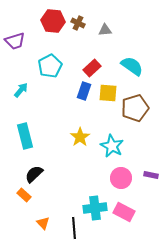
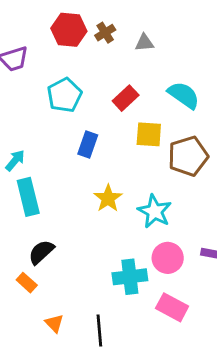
brown cross: (78, 23) -> (105, 33), turned 32
cyan arrow: (21, 90) -> (15, 161), moved
blue rectangle: (84, 91) -> (88, 145), moved
cyan cross: (95, 208) -> (130, 277), moved

